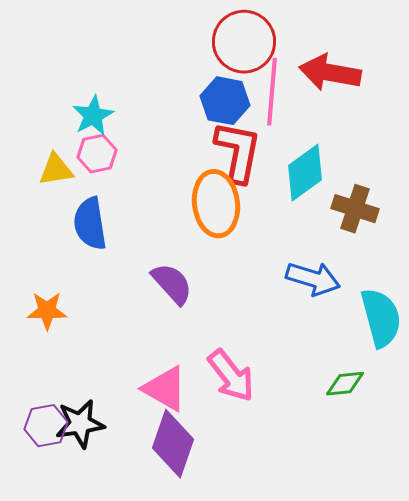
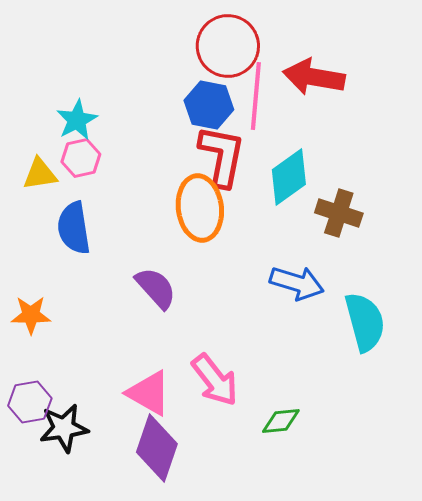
green diamond: (345, 384) -> (281, 421), moved
purple hexagon: (46, 426) -> (30, 402), moved

